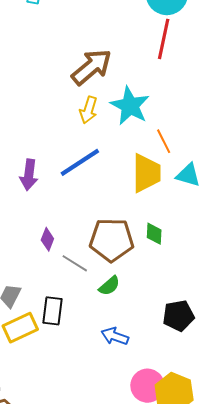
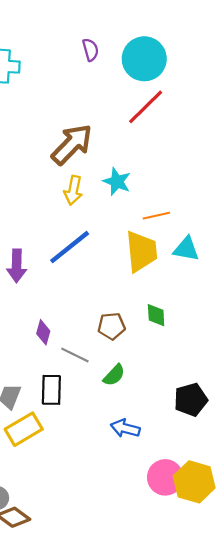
red line: (164, 39) -> (146, 107), turned 39
cyan star: (130, 106) -> (117, 182), size x0.7
orange line: (164, 141) -> (156, 216), turned -70
brown pentagon: (112, 240) -> (112, 326), size x0.6
black rectangle: (52, 311) -> (51, 390), moved

